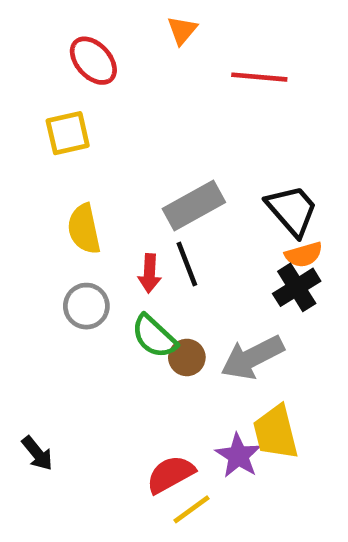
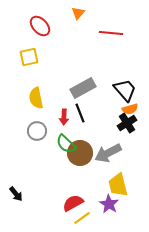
brown circle: (187, 357) -> (80, 153), size x1.6
purple star: (238, 456) -> (109, 204), moved

